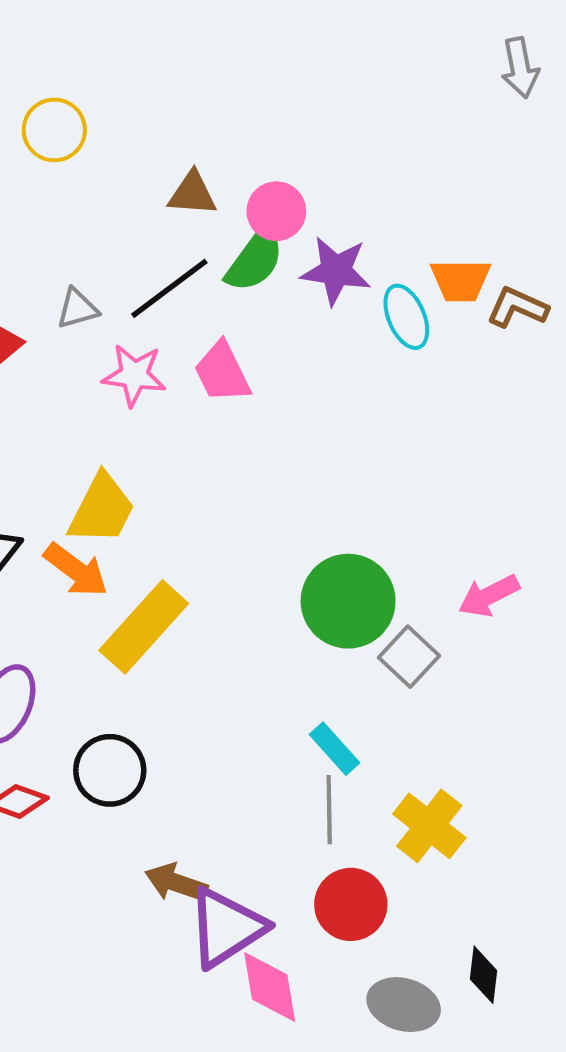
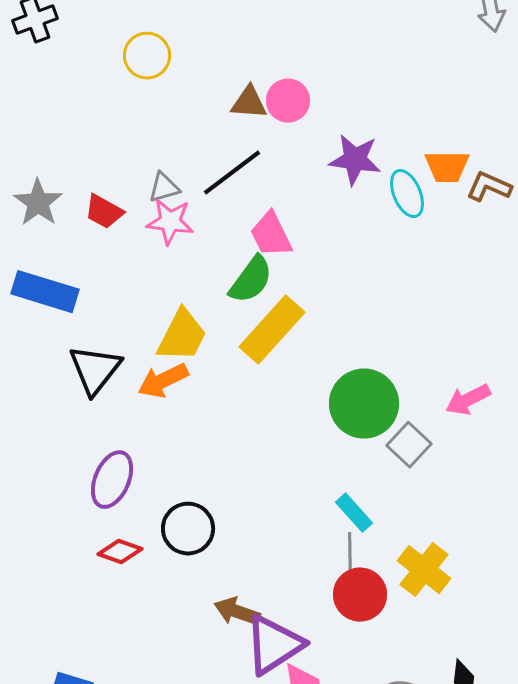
pink circle: (276, 211) -> (288, 101), moved
green semicircle: (255, 260) -> (251, 280), moved
pink star: (134, 375) -> (170, 222), moved
orange arrow: (76, 570) -> (163, 381), turned 117
yellow rectangle: (144, 627) -> (272, 330), moved
red circle: (351, 904) -> (360, 595), moved

